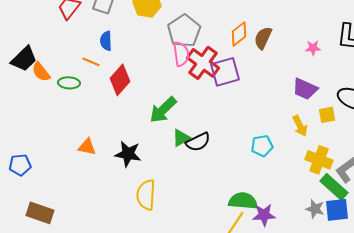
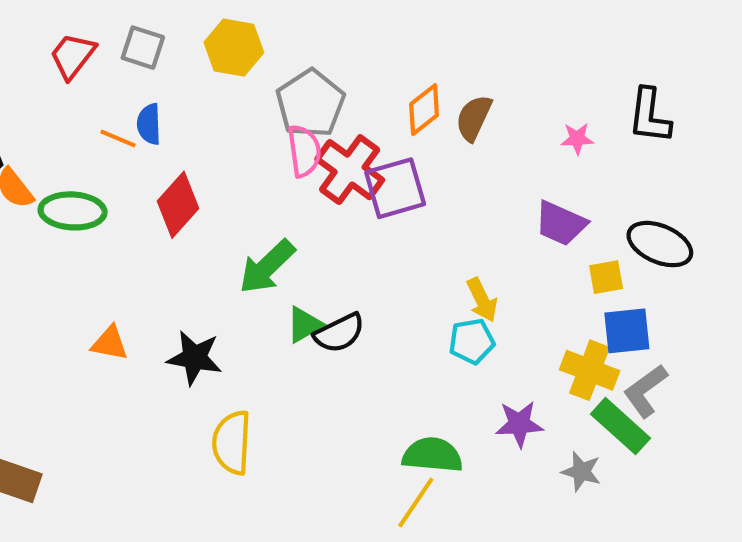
orange line: (91, 62) -> (118, 139), moved
green ellipse: (69, 83) -> (73, 211), size x1.4
yellow arrow: (300, 126) -> (482, 300), moved
blue square: (337, 210) -> (627, 331), moved
purple star: (264, 215) -> (519, 424), moved

